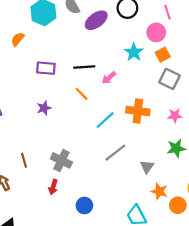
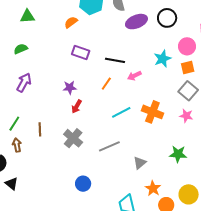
orange semicircle: (18, 39) -> (71, 22), moved
orange line: (82, 94) -> (106, 84), turned 64
pink star: (175, 116) -> (186, 116), moved
gray line: (115, 153) -> (109, 146), moved
gray triangle: (147, 167) -> (140, 163), moved
red arrow: (53, 187) -> (77, 106), moved

